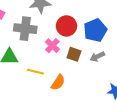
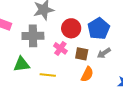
orange semicircle: (58, 82) -> (87, 74), moved

